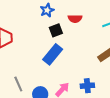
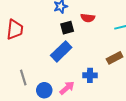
blue cross: (87, 86) -> (90, 75), moved

